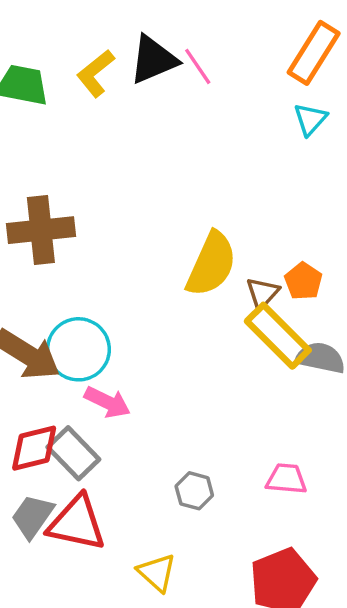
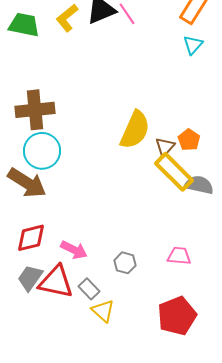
cyan circle: (78, 349) -> (42, 151), moved
pink arrow: (107, 402) -> (74, 250), moved
gray rectangle: (73, 453) -> (89, 289), moved, size x0.7

